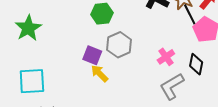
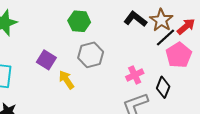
black line: (190, 14) -> (166, 37), turned 65
purple square: (92, 55) -> (46, 60), moved

